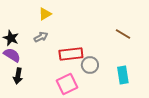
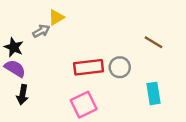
gray arrow: (41, 37) -> (41, 31), moved
gray circle: (90, 65) -> (120, 67), moved

